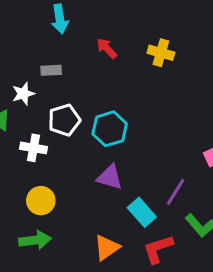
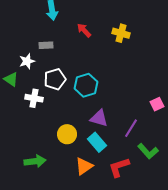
purple triangle: (110, 177) -> (99, 118), moved
yellow circle: (41, 201) -> (67, 134), moved
cyan rectangle: (142, 212) -> (97, 142), moved

